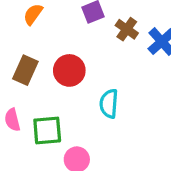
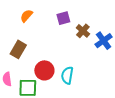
red circle: (69, 70) -> (44, 70), moved

